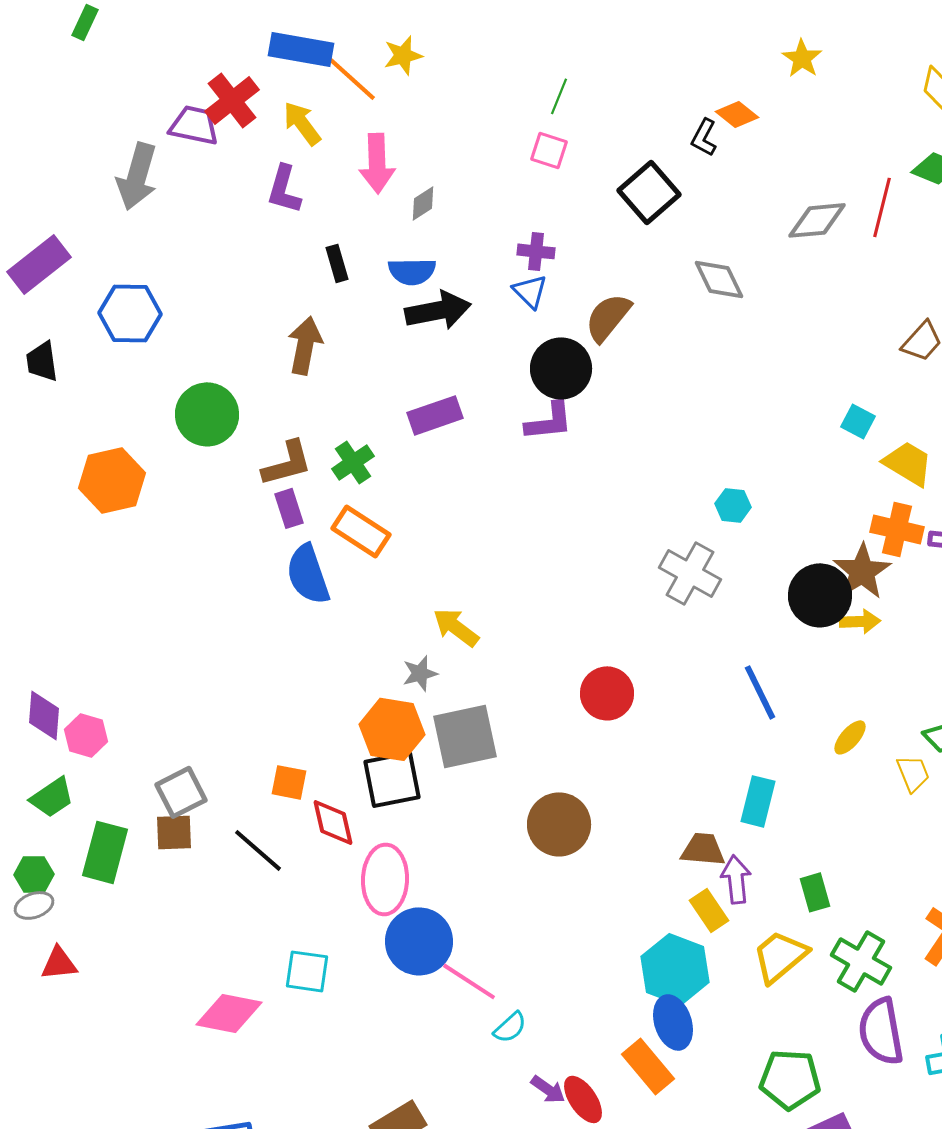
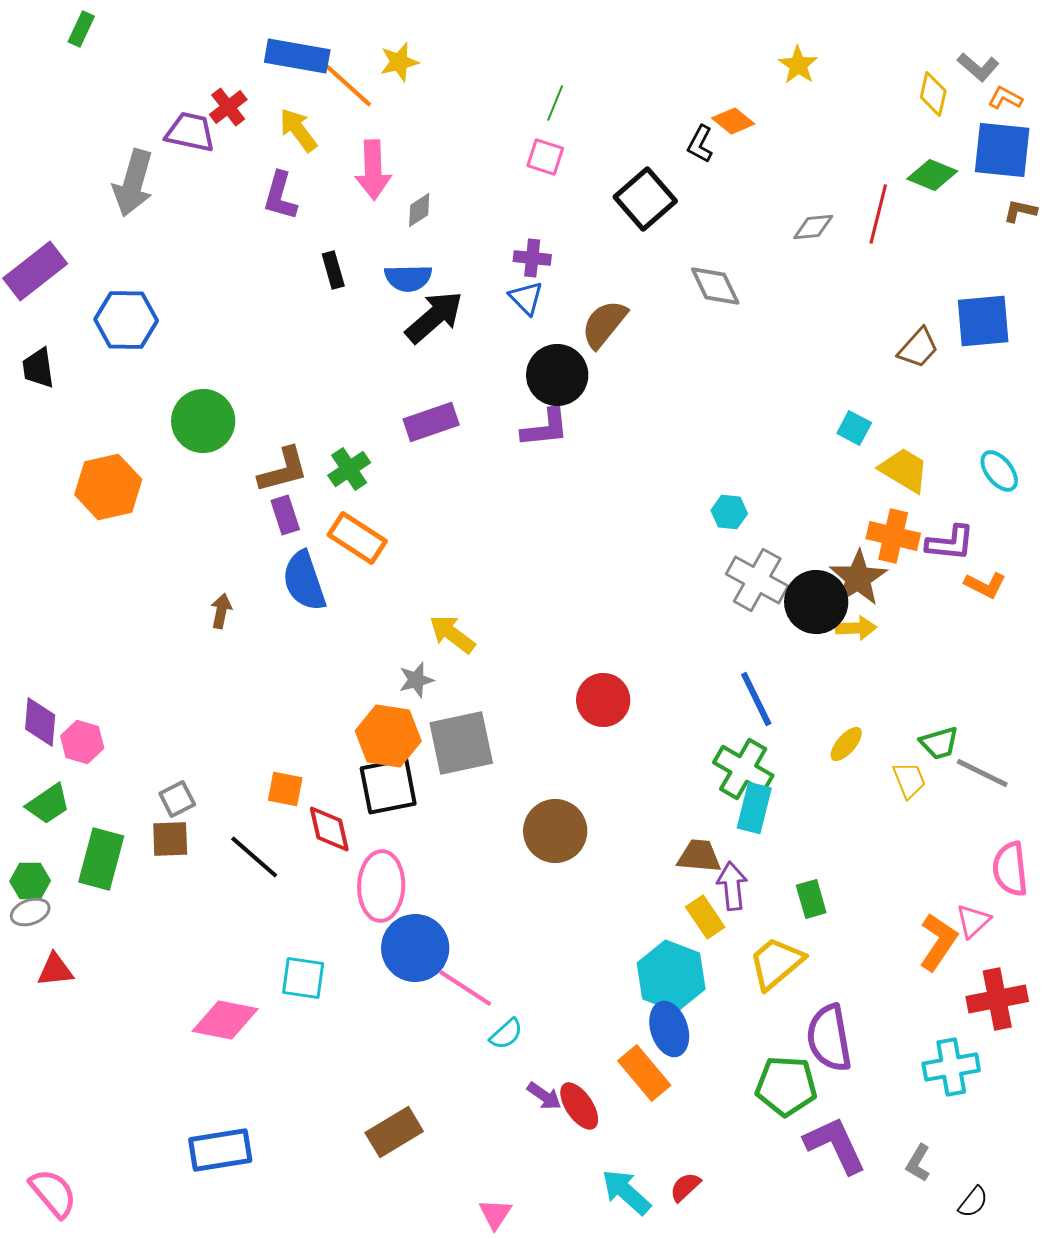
red cross: (232, 100) -> (228, 107), size x0.7
gray diamond: (817, 220) -> (813, 227), size x0.7
black arrow: (438, 310) -> (434, 317), turned -30
brown arrow: (305, 345) -> (221, 611), moved, size x0.6
gray cross: (690, 573) -> (757, 580), moved
gray square: (181, 792) -> (177, 799), size x0.7
green cross: (861, 961) -> (743, 769), moved
purple semicircle: (881, 1031) -> (829, 1038), moved

